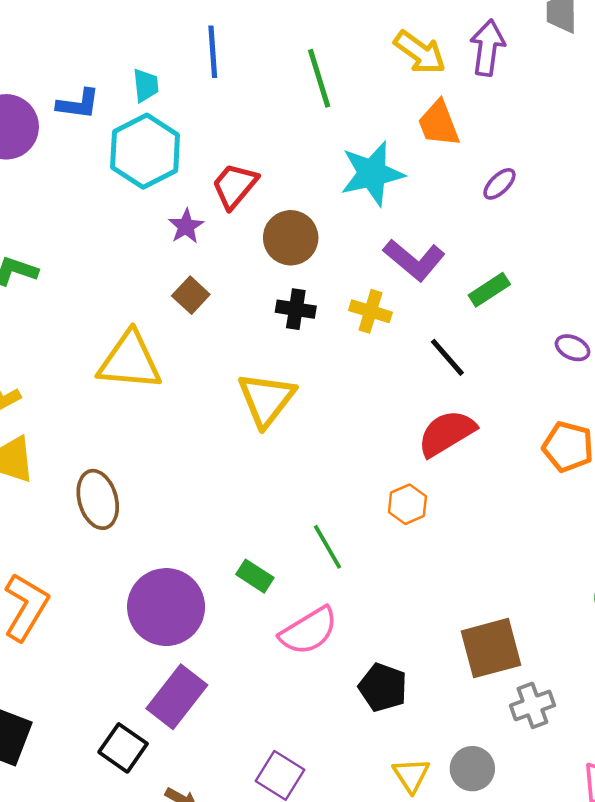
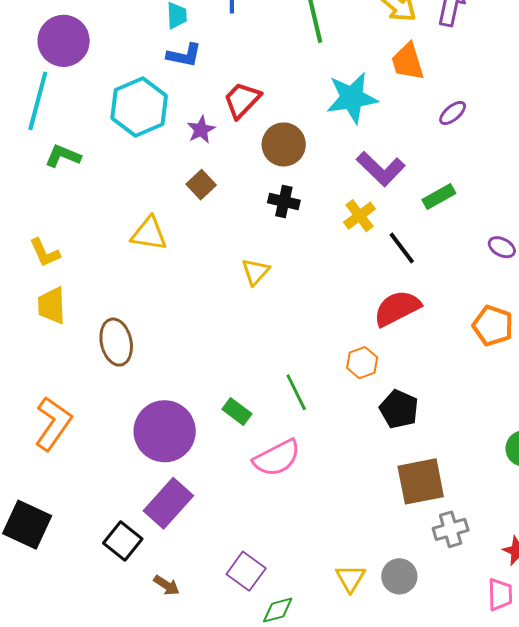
blue L-shape: (78, 104) -> (184, 55), moved
cyan hexagon: (145, 151) -> (139, 107), moved
yellow cross: (370, 311) -> (359, 216), moved, turned 32
yellow triangle: (130, 361) -> (149, 234), size x0.7
yellow triangle: (266, 399) -> (256, 272), size x0.6
black pentagon: (383, 687) -> (399, 409), moved

